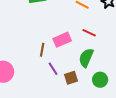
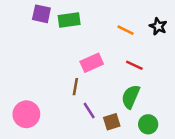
pink rectangle: (62, 40) -> (92, 63), moved

